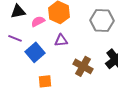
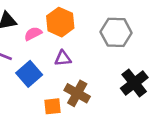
brown cross: (83, 66) -> (77, 93), moved
orange square: (45, 81) -> (53, 106), moved

